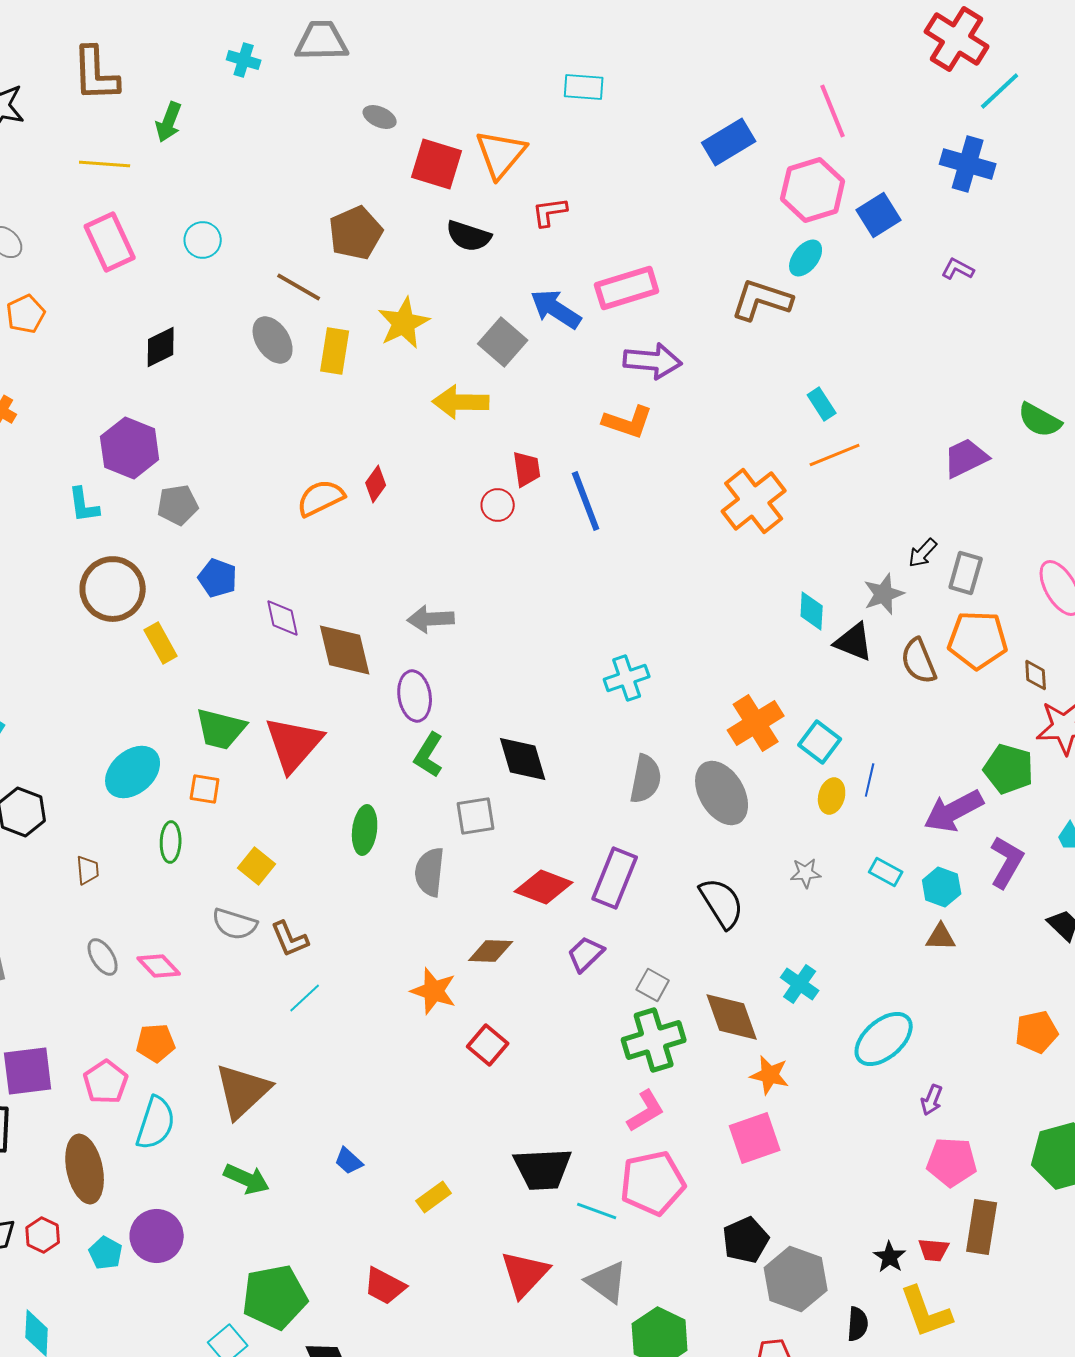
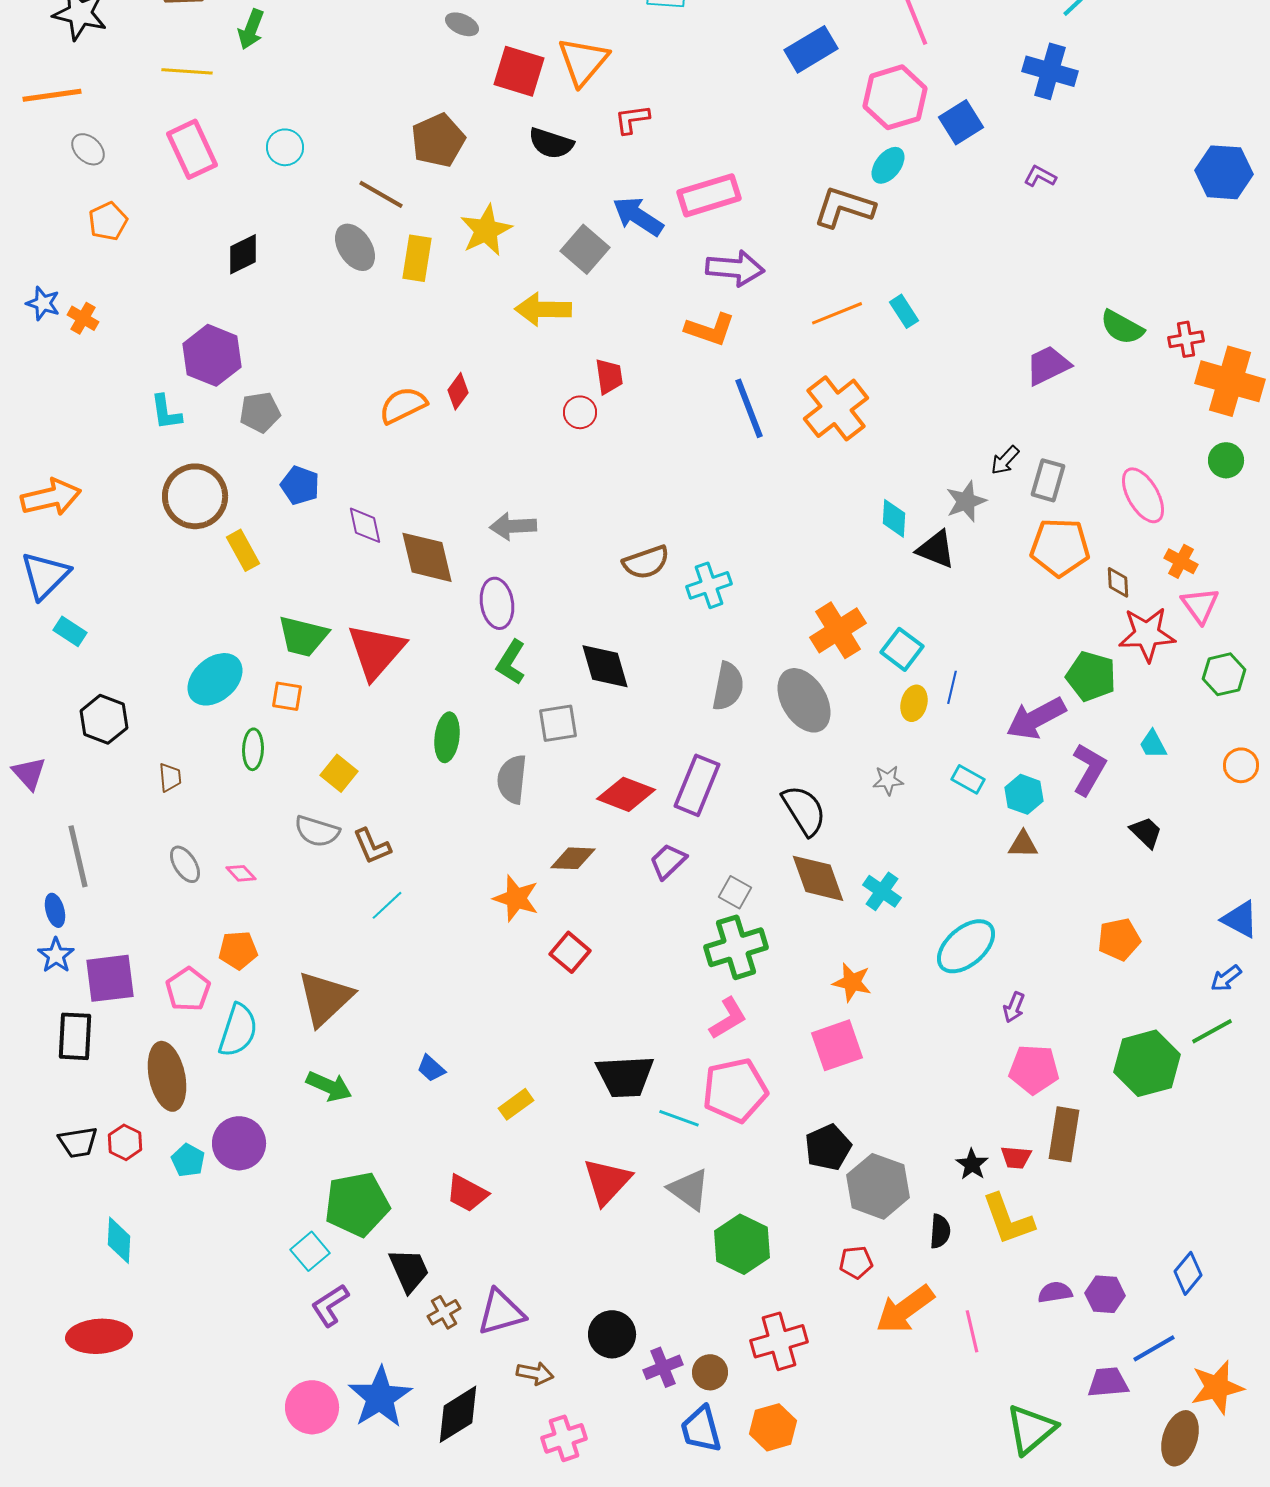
orange line: (835, 455) -> (837, 313), moved
blue line: (586, 501) -> (749, 408), moved
brown semicircle: (919, 661) -> (646, 562), moved, turned -87
pink diamond: (159, 966) -> (241, 873), size x0.7
brown diamond: (732, 1017) -> (818, 878), moved

